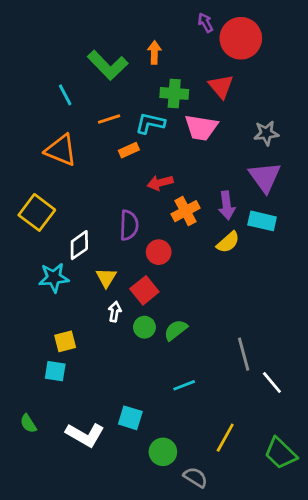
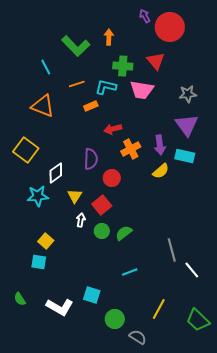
yellow square: (65, 341) -> (46, 241), turned -35

